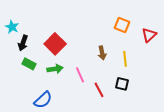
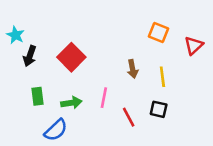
green rectangle: (29, 64) -> (38, 96), moved, turned 56
green arrow: (55, 69) -> (71, 103), moved
pink line: (80, 75) -> (104, 98), turned 35

